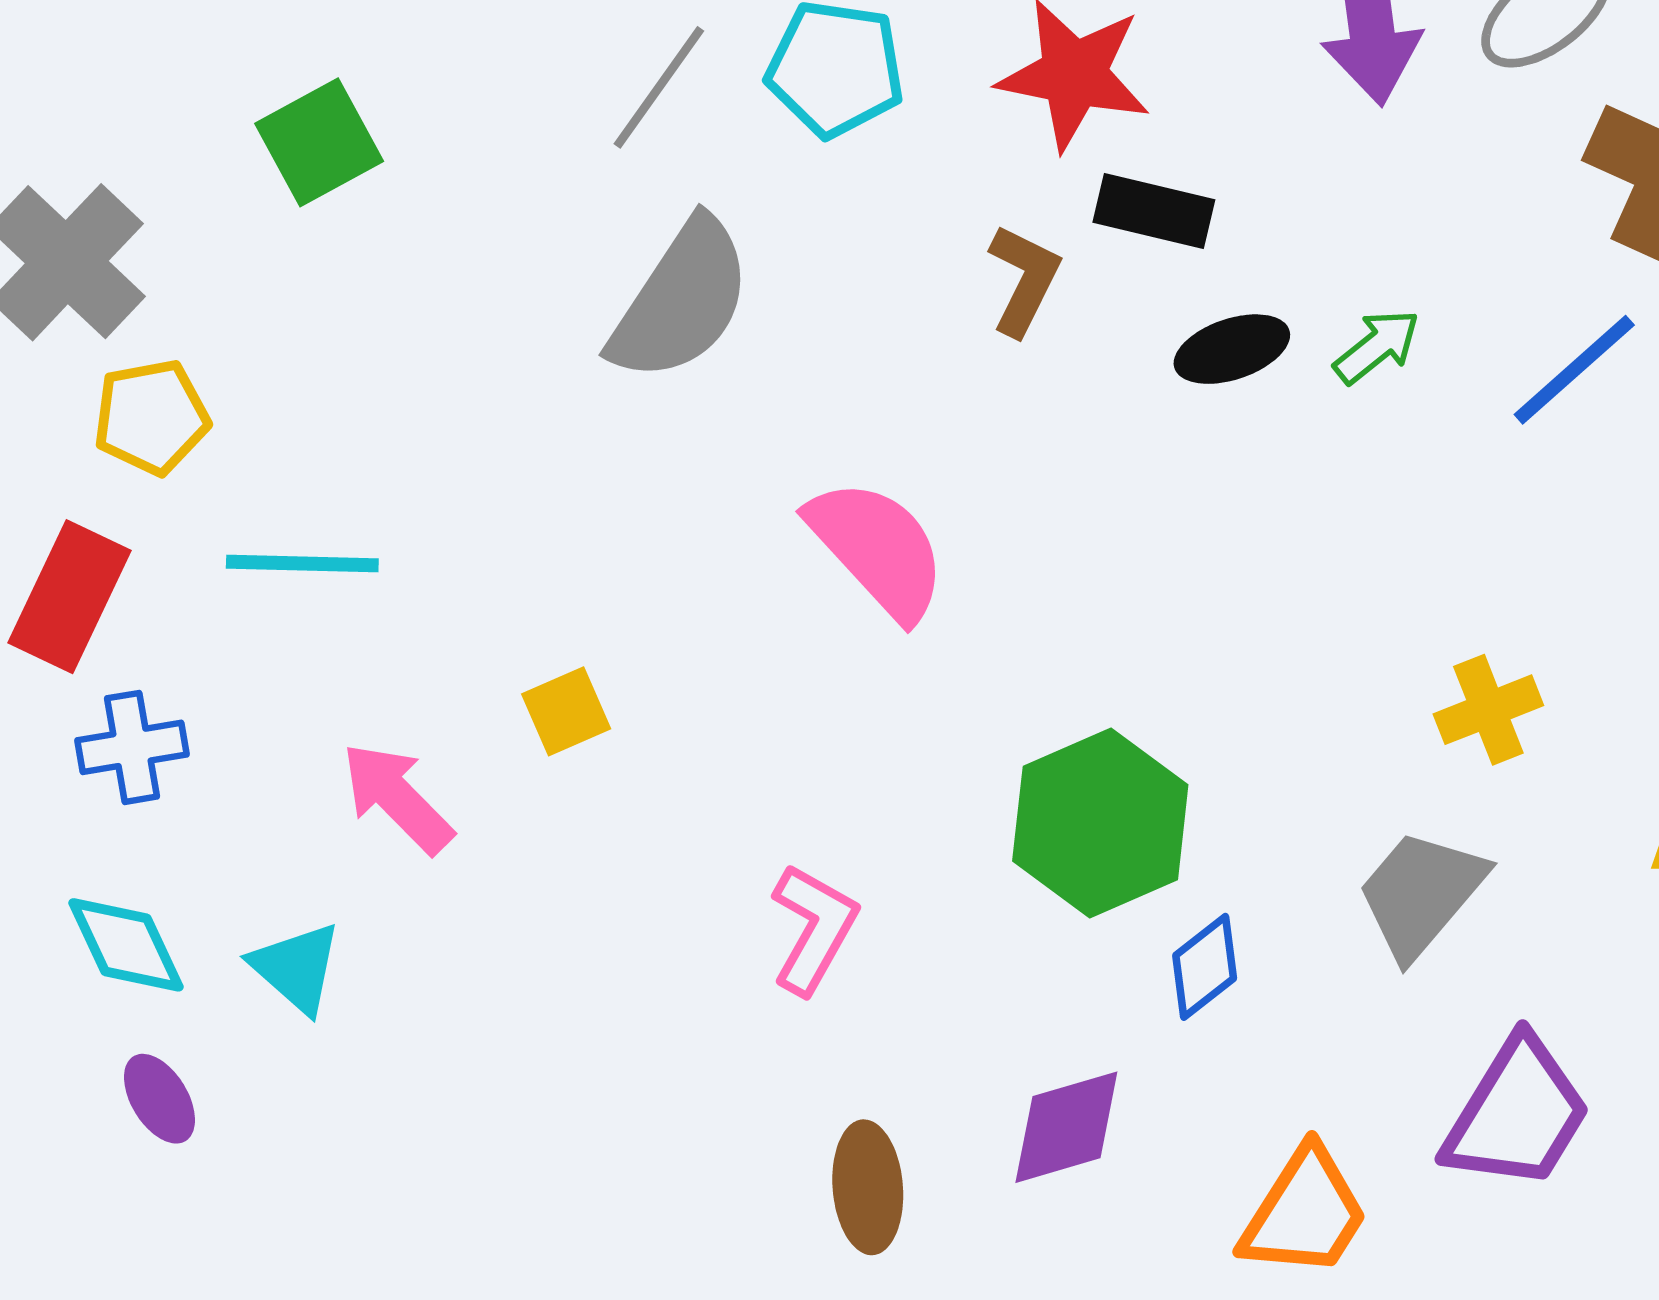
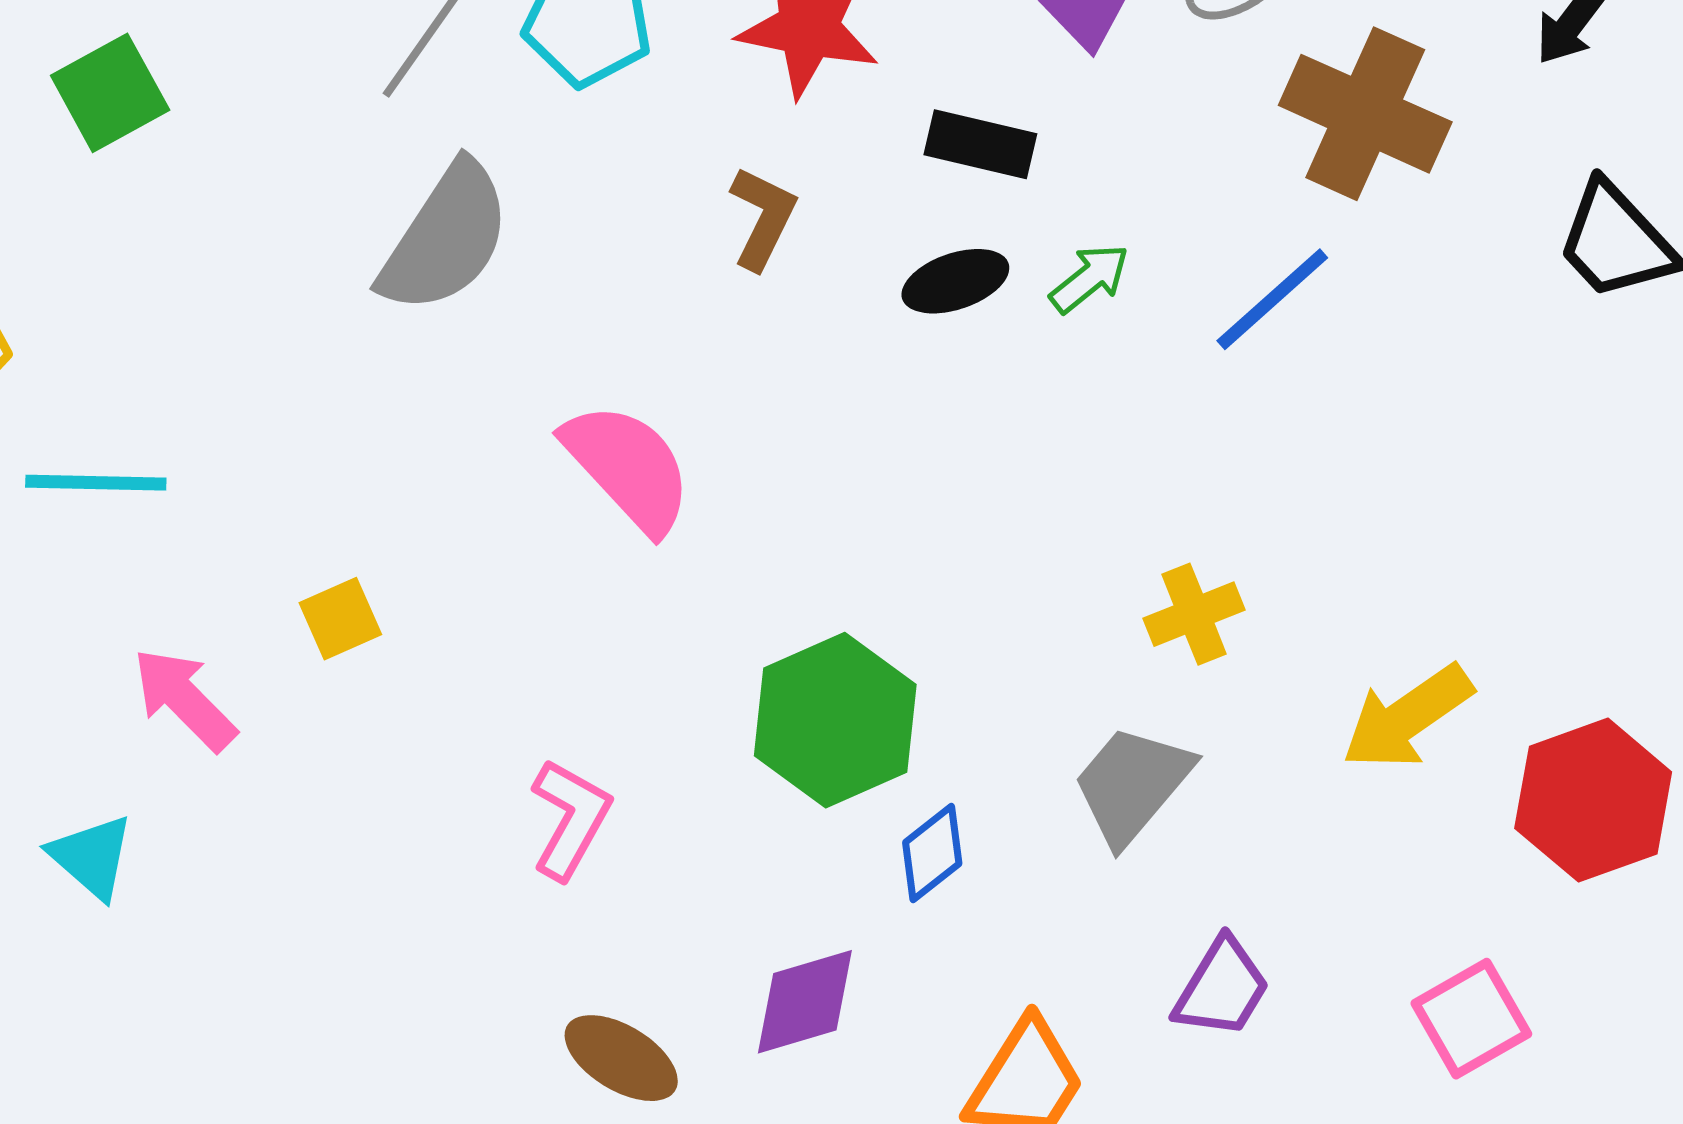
black rectangle: (1154, 211) -> (980, 144), moved
purple trapezoid: (1517, 1114) -> (1222, 988), size x0.7
brown ellipse: (868, 1187) -> (621, 1058), turned -54

